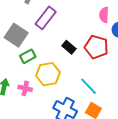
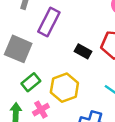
green rectangle: (28, 56) -> (31, 82), moved
pink cross: (25, 88) -> (41, 110), turned -32

